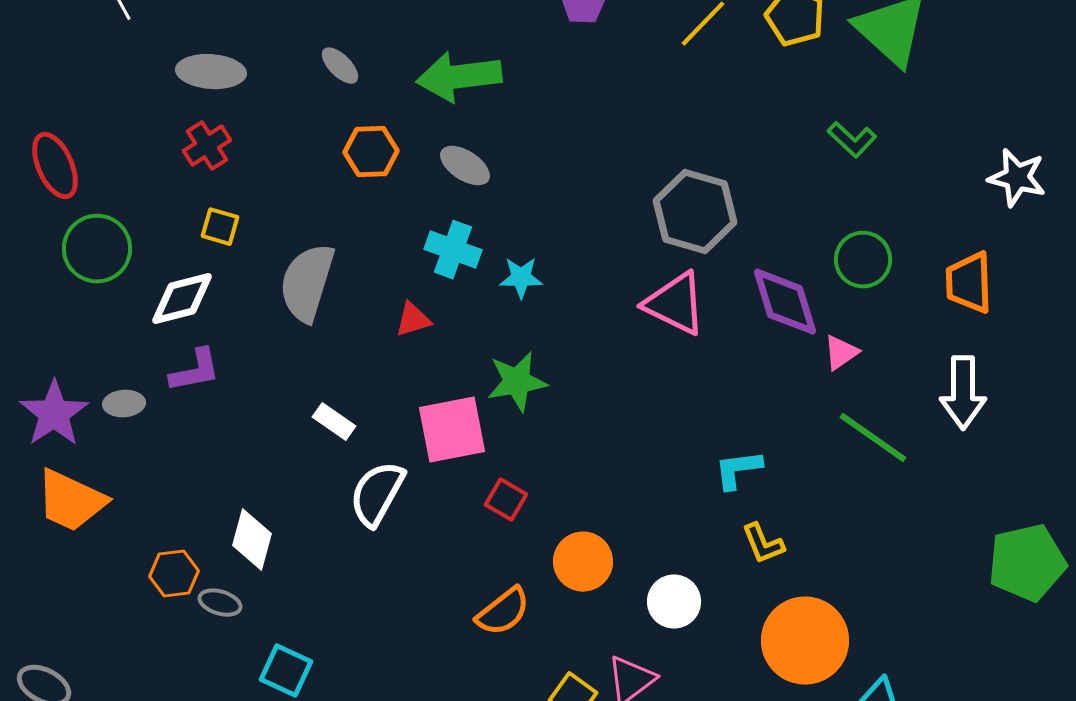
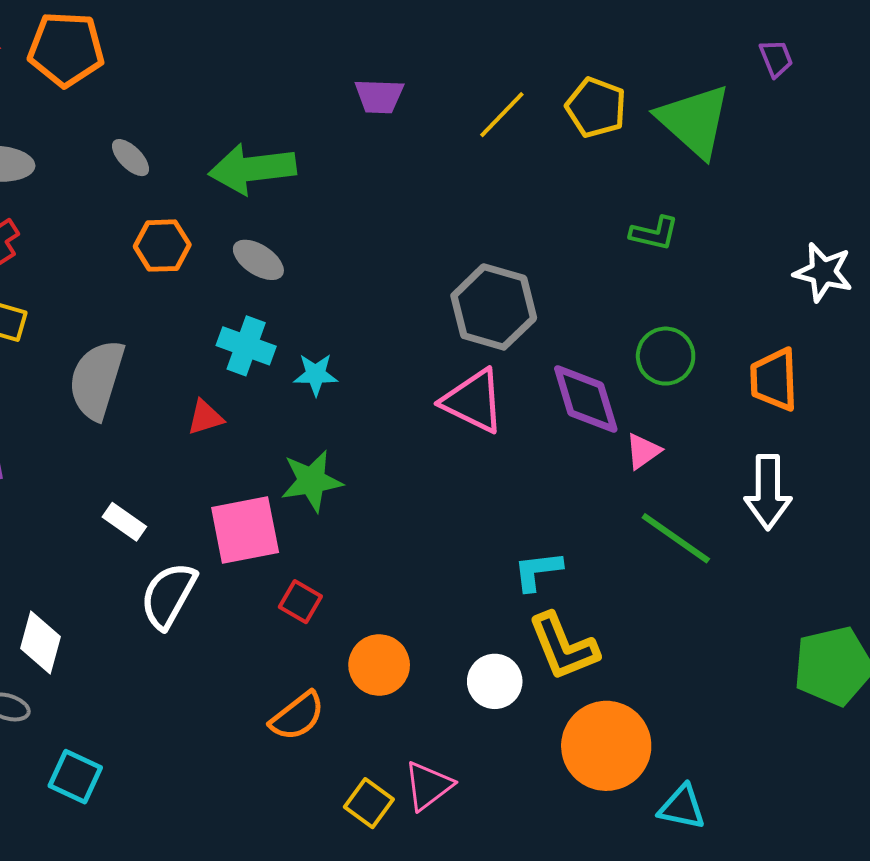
green L-shape: (852, 140) -> (654, 233), turned -30
yellow L-shape: (763, 544) -> (563, 647), size x1.6
white circle: (674, 602) -> (495, 681), moved

